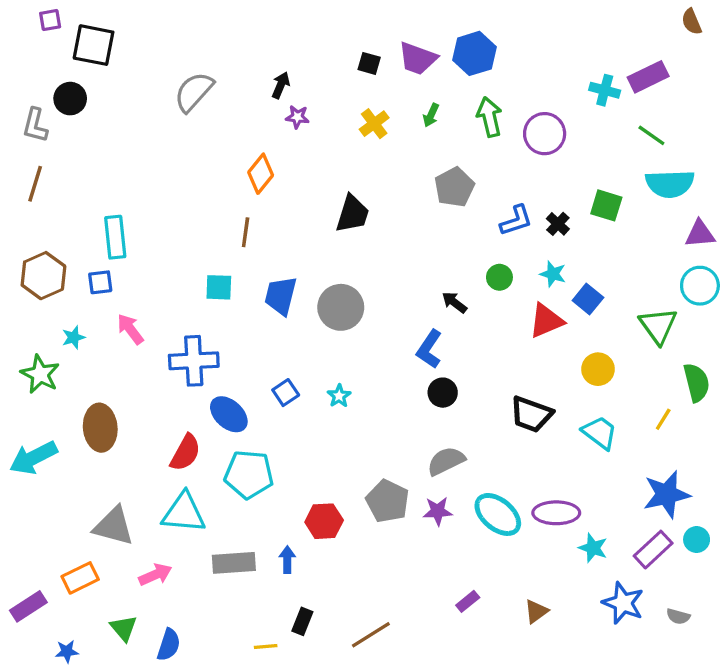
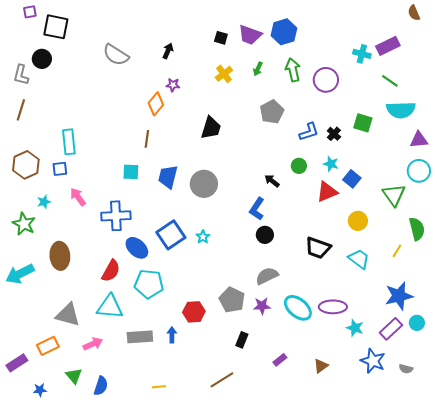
gray semicircle: (194, 92) -> (116, 55), turned -100
purple star: (297, 117) -> (173, 85), moved
blue square: (286, 393) -> (171, 235), size x1.8
black rectangle: (302, 621) -> (242, 340), moved

